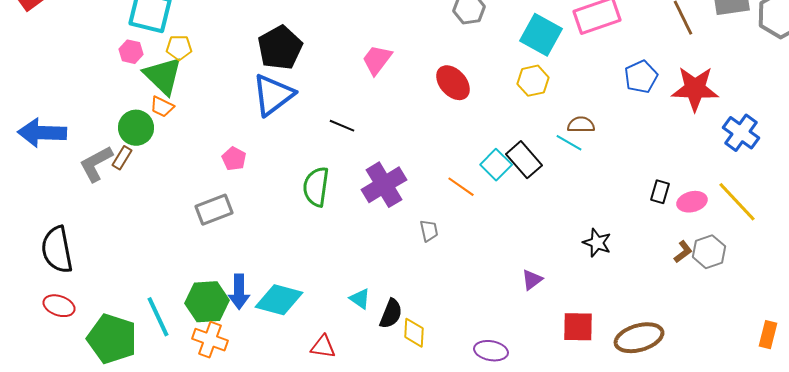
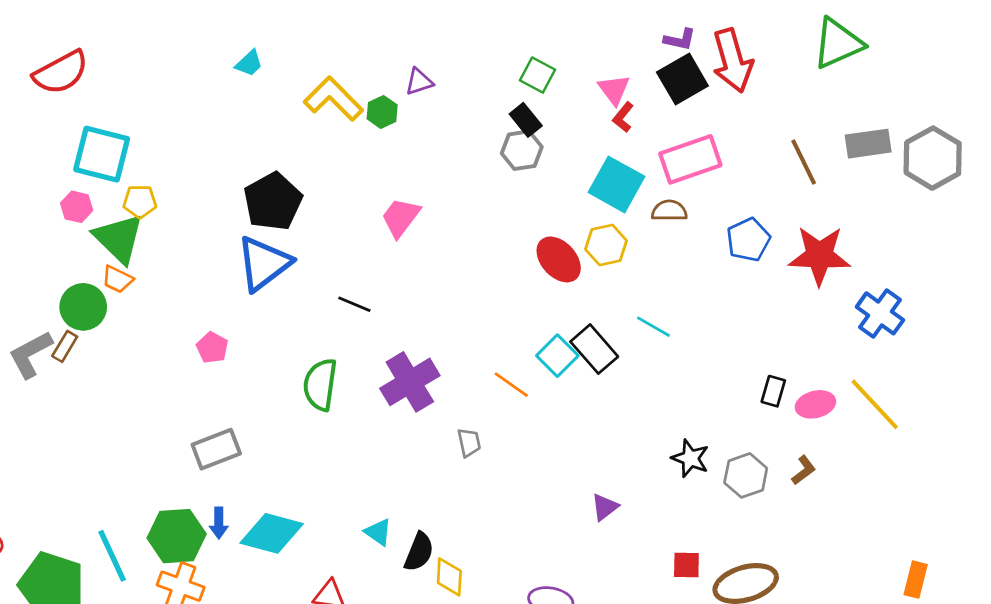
red ellipse: (453, 83) -> (559, 259), moved
brown semicircle: (581, 125) -> (669, 211), moved
gray rectangle: (214, 210) -> (216, 449), moved
gray hexagon: (709, 252) -> (746, 475), moved
blue arrow: (239, 292) -> (219, 523), size x0.7
red square: (578, 327) -> (686, 565), moved, size x0.7

